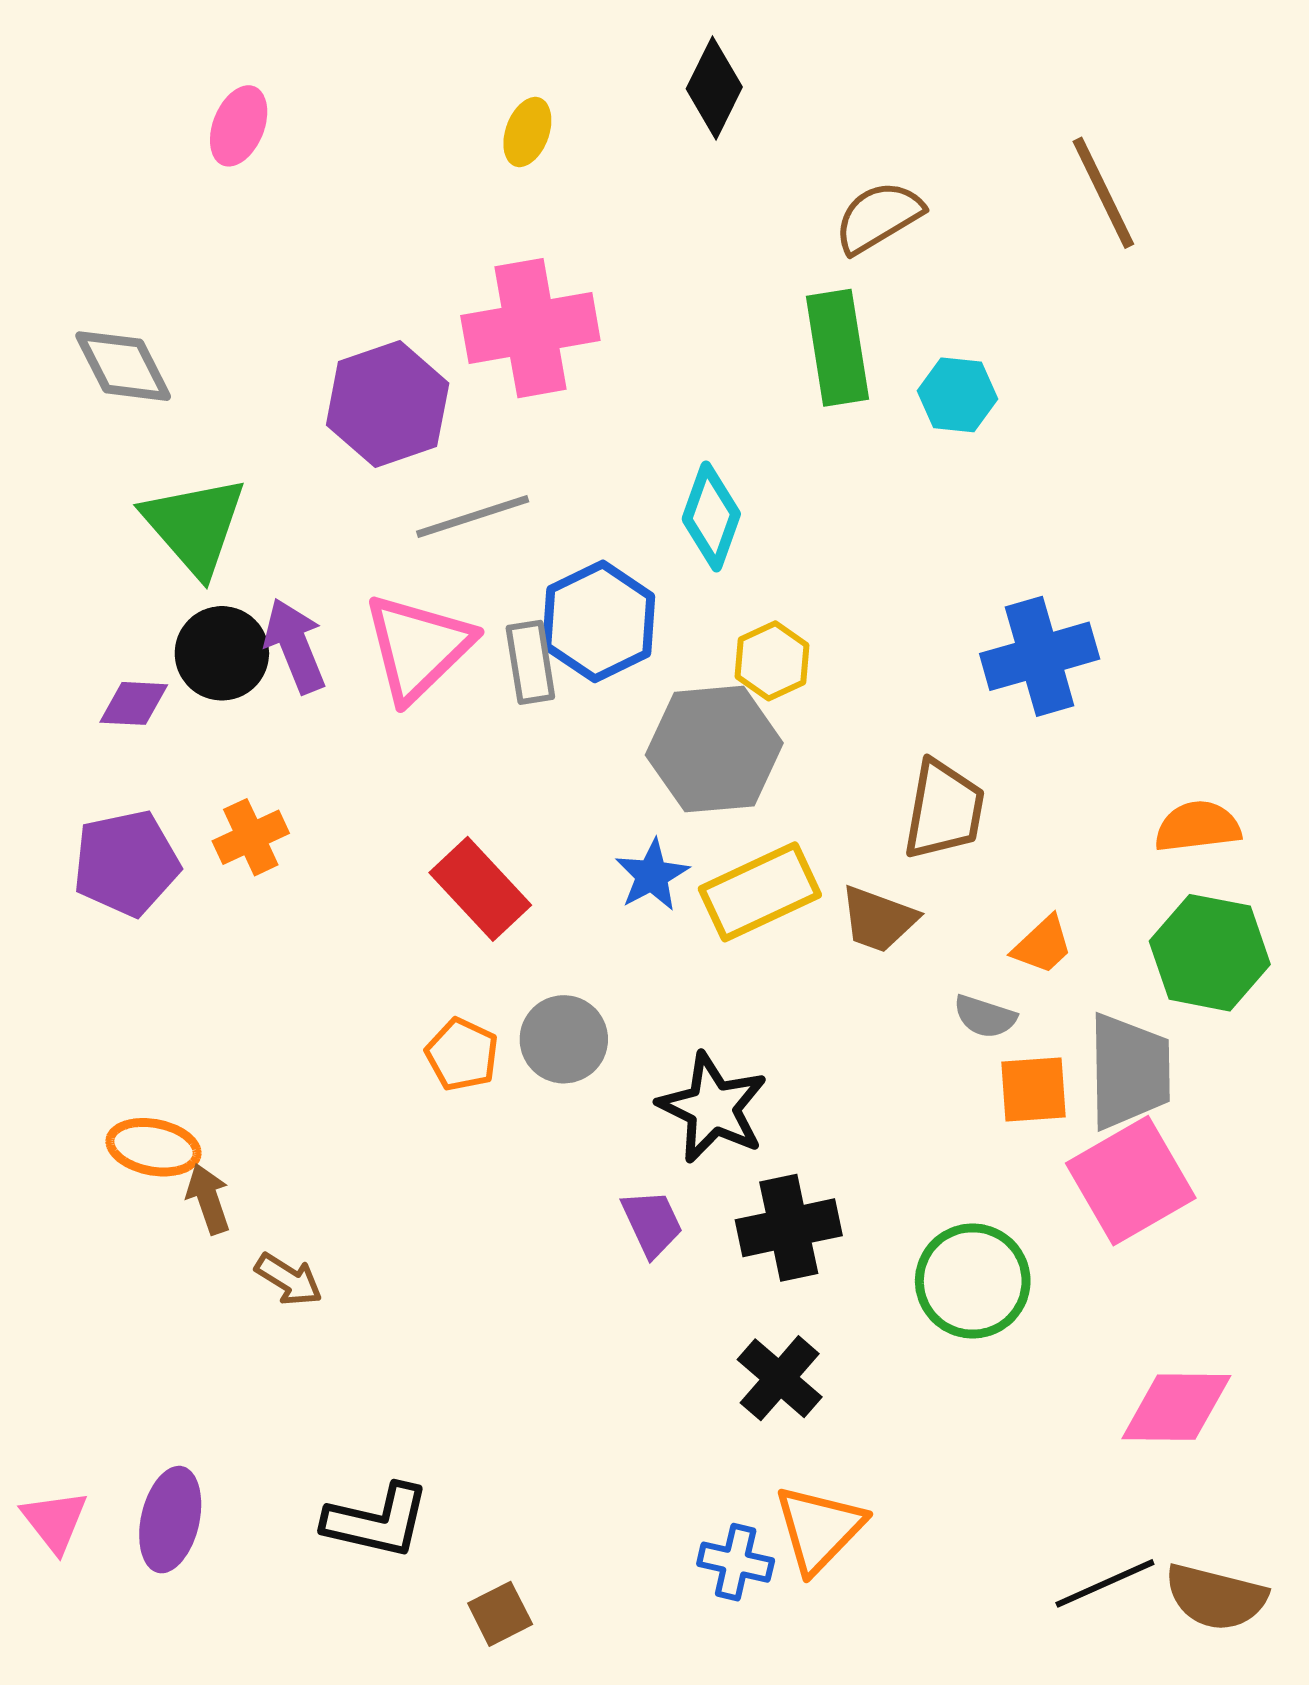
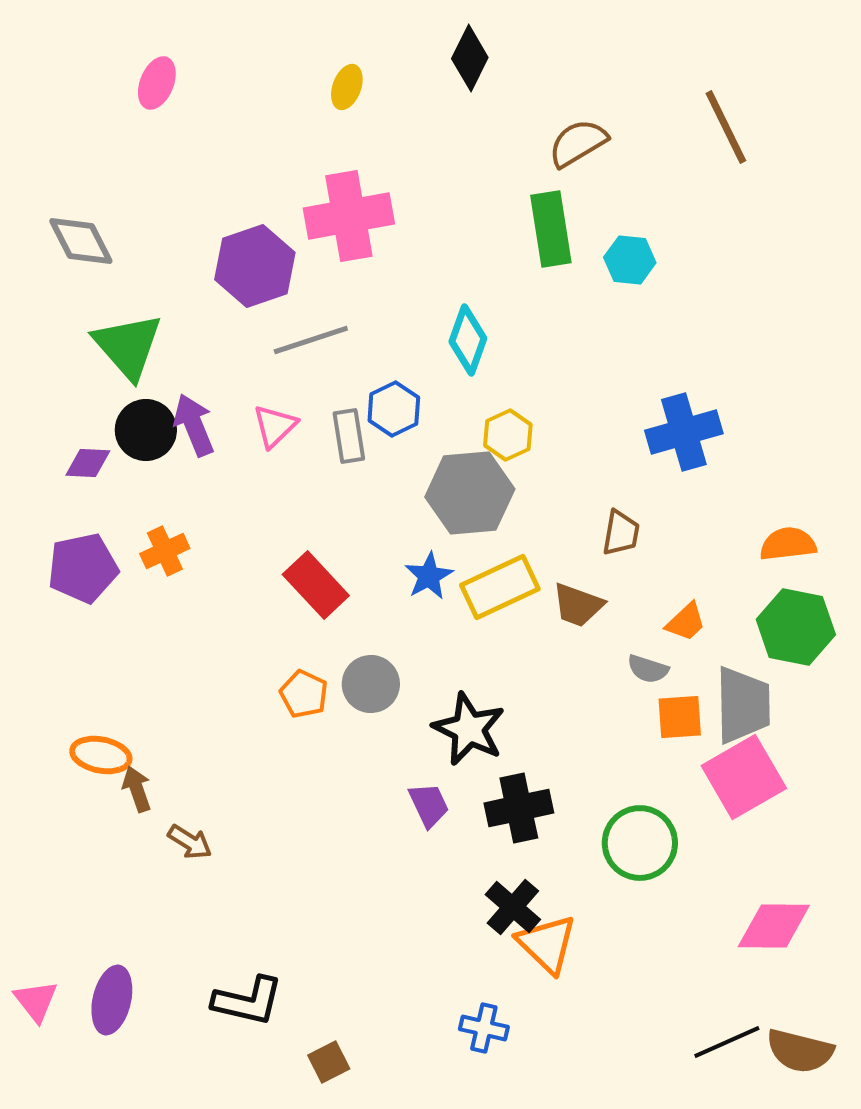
blue hexagon: (599, 621) -> (394, 409), size x0.7
pink triangle: (418, 647) -> (275, 426), size x0.6
brown trapezoid: (944, 810) -> (621, 533), size x0.7
orange triangle: (819, 1529) -> (547, 944), moved, turned -30

